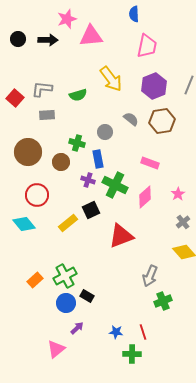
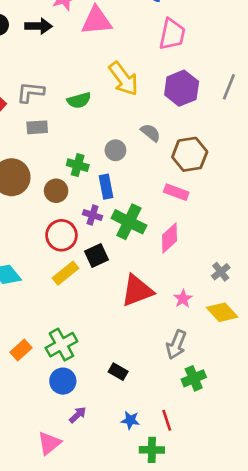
brown hexagon: (162, 121) -> (190, 154), moved
pink star: (178, 194) -> (183, 299), moved
red circle: (37, 195) -> (61, 235), moved
black rectangle: (87, 296) -> (118, 372), moved

